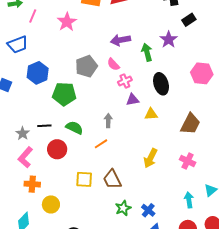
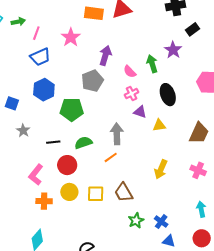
purple arrow: (121, 40) -> (105, 56), moved, turned 120
blue trapezoid: (18, 45) -> (40, 57), moved
pink semicircle: (113, 64) -> (130, 72), moved
purple triangle: (133, 100) -> (140, 112), turned 32
gray arrow: (108, 121) -> (117, 134), size x1.5
green semicircle: (74, 128) -> (83, 143), turned -42
gray star: (23, 133) -> (23, 131), moved
yellow circle: (51, 204) -> (69, 192), moved

